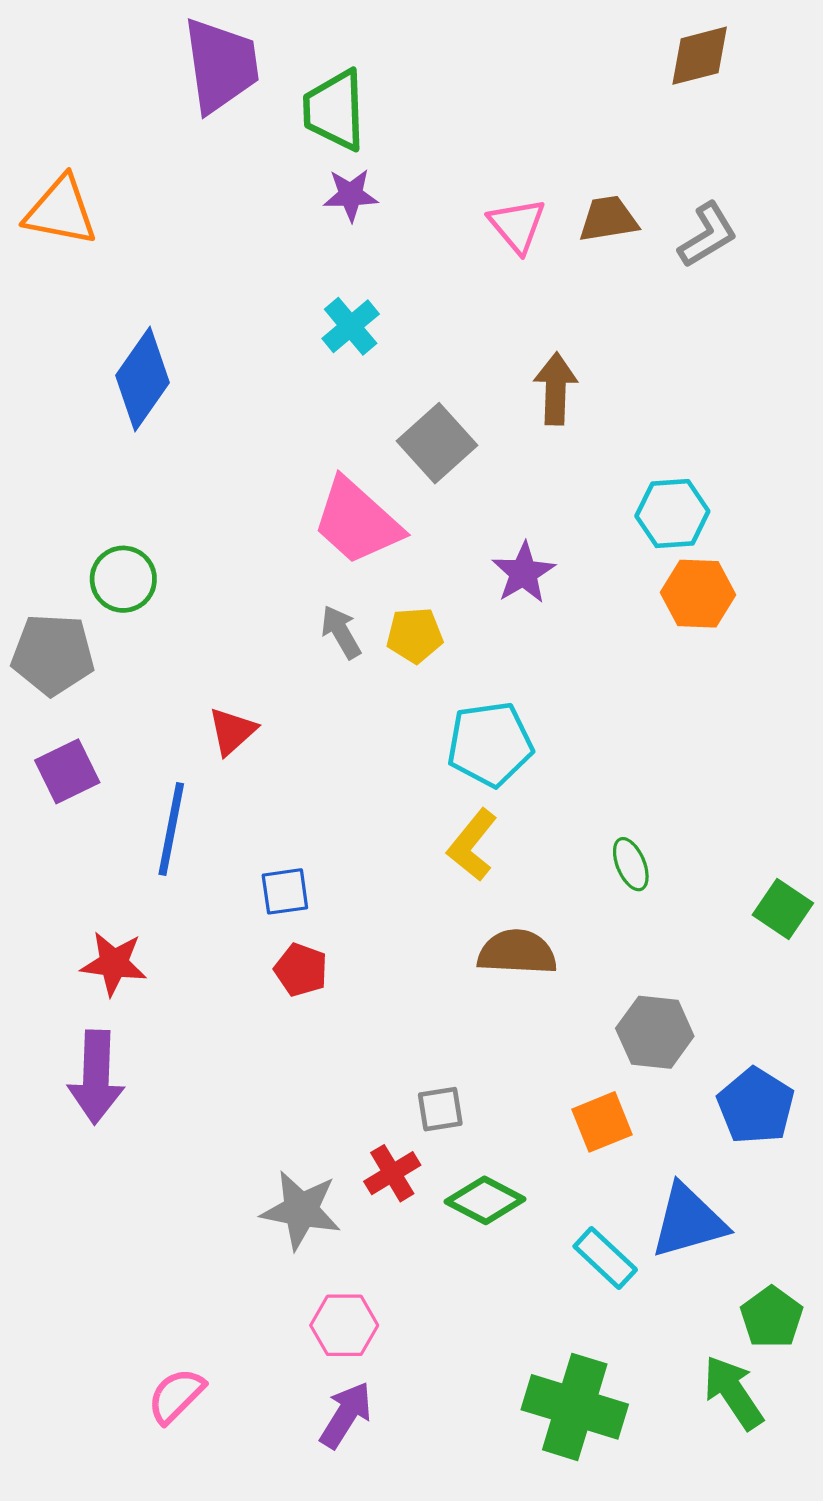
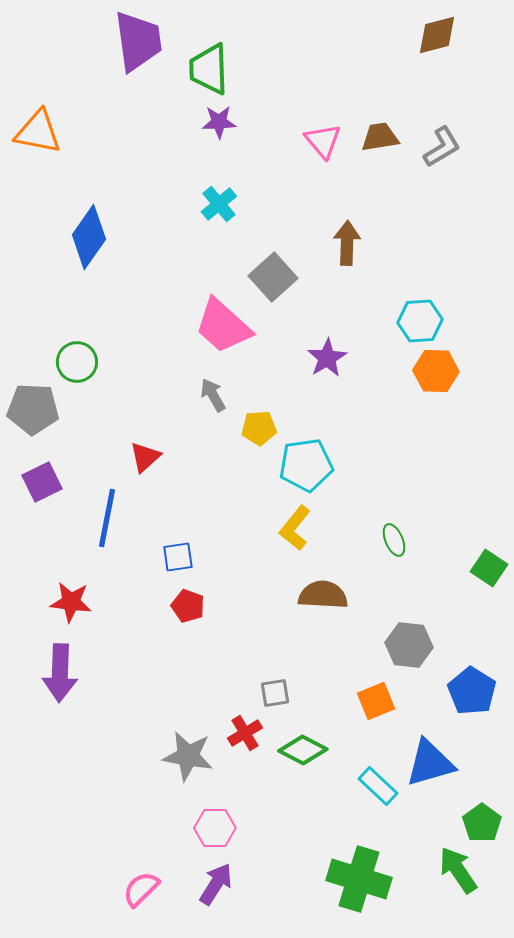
yellow pentagon: (415, 635) -> (259, 428), moved
pink semicircle: (176, 1396) -> (141, 889), moved

